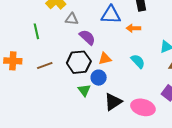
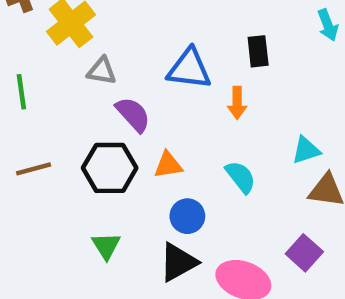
orange arrow: (133, 28) -> (237, 103), turned -96
blue circle: (99, 78) -> (187, 216), moved
green triangle: (84, 90) -> (106, 246), moved

